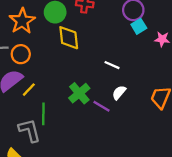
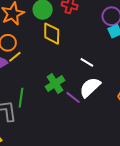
yellow line: (29, 90) -> (15, 57), moved
white semicircle: (119, 93) -> (90, 87), size x1.6

